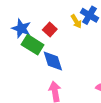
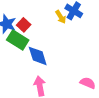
red square: (50, 29) -> (24, 25), moved

